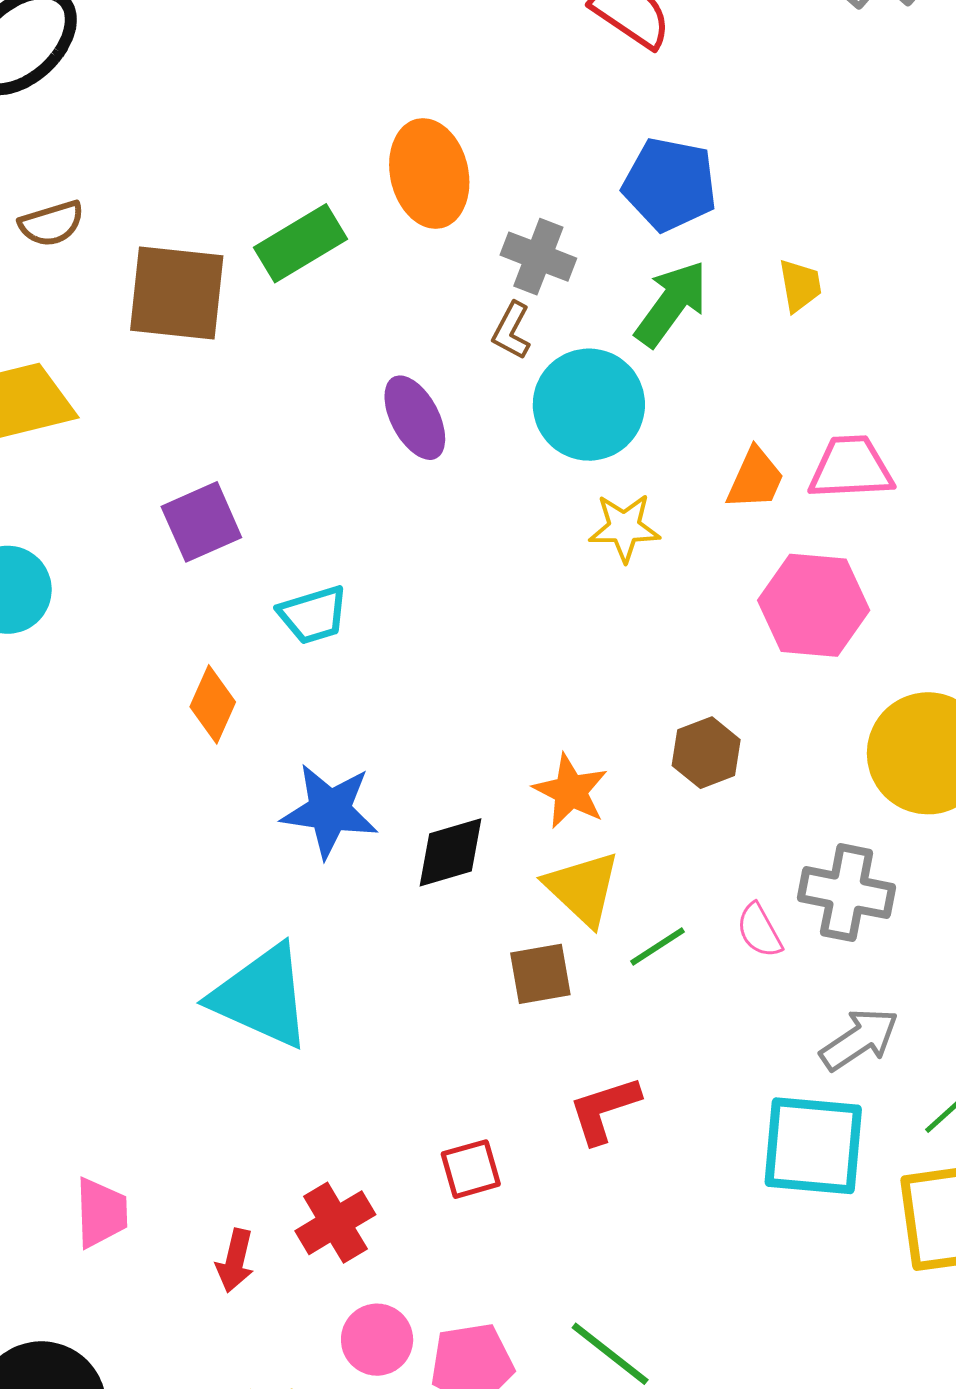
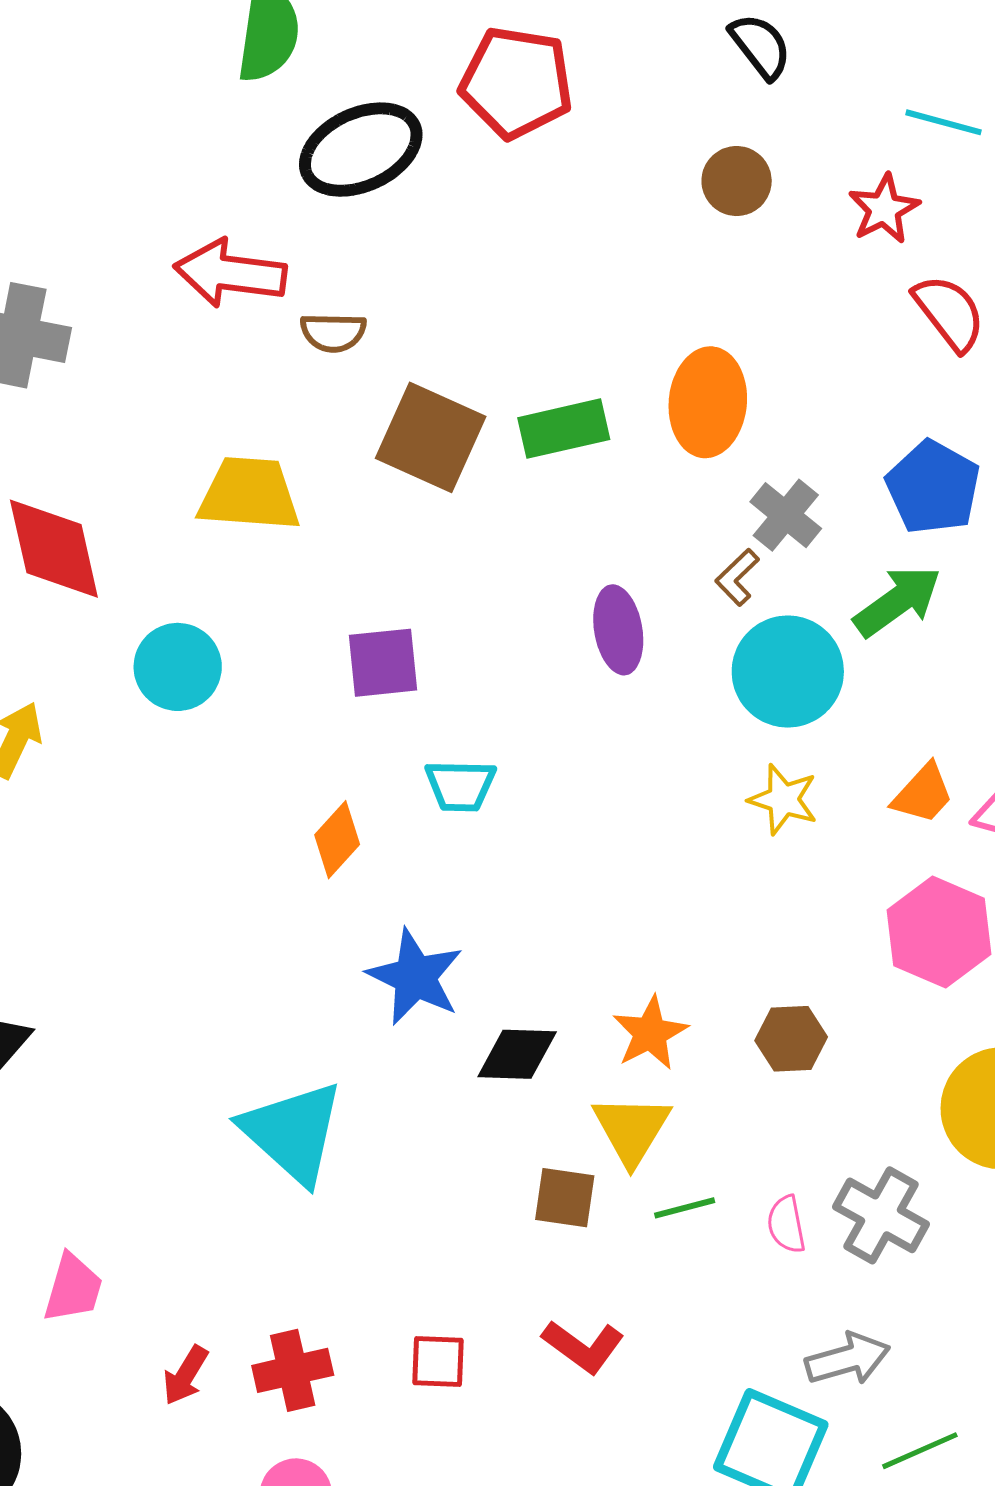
red L-shape: (604, 1110) -> (583, 1346), turned -144

